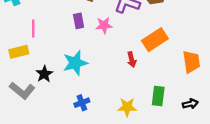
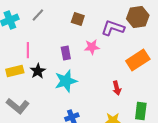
purple rectangle: (79, 21) -> (66, 53), moved
red arrow: (132, 60) -> (117, 88), moved
black star: (44, 74) -> (38, 71), moved

